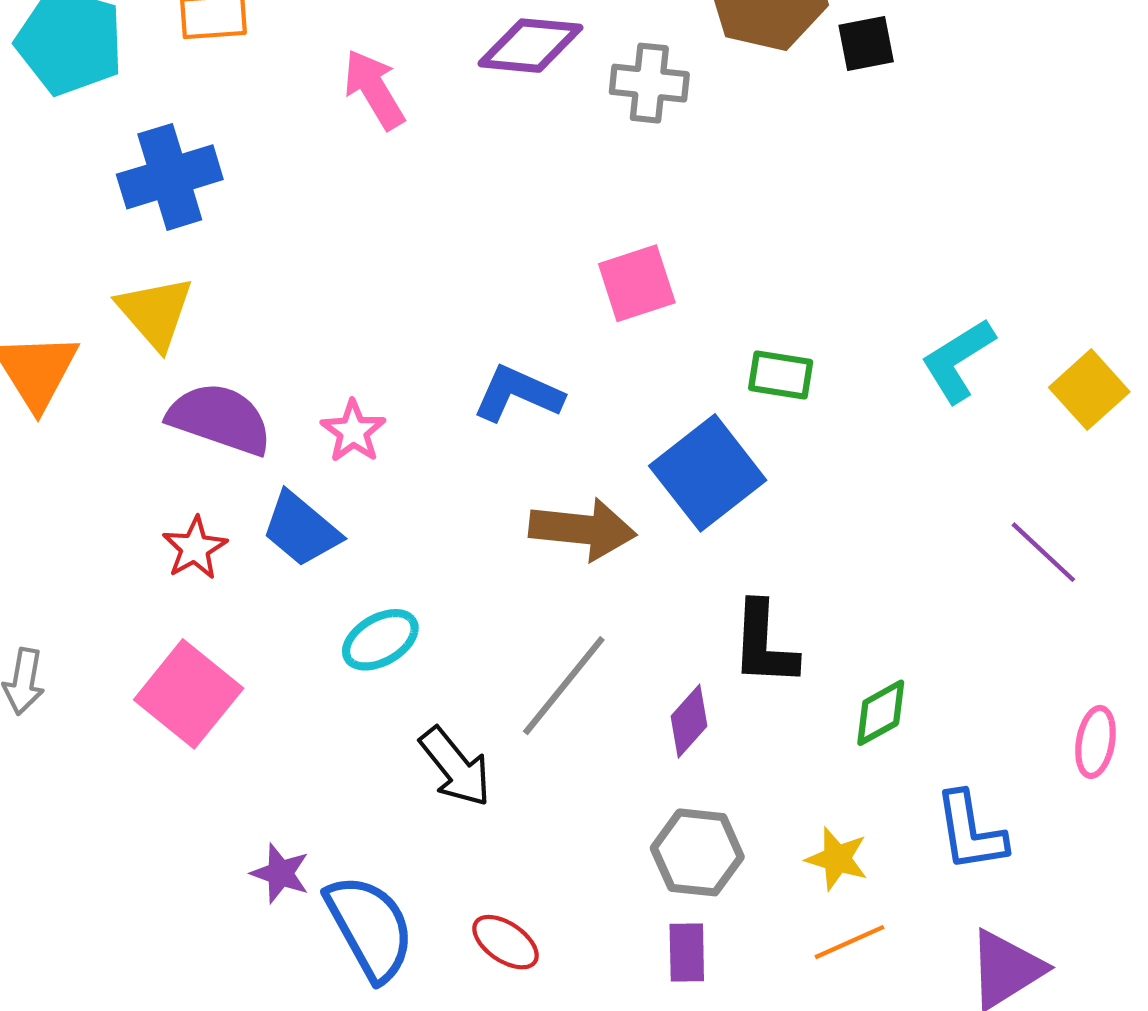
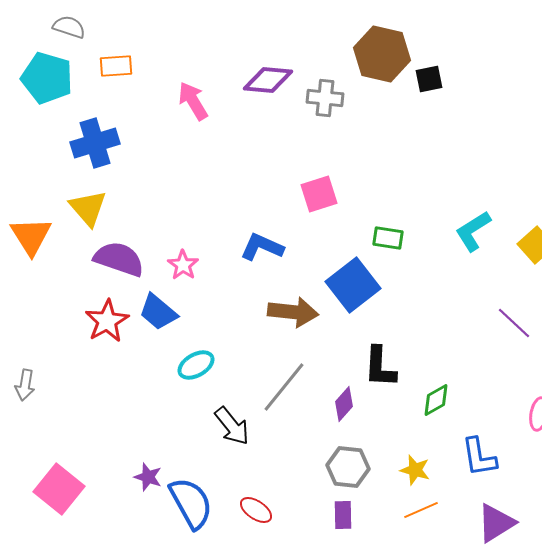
red star: (195, 548) -> (107, 321), size x1.4
pink square: (189, 694) -> (59, 489), moved

